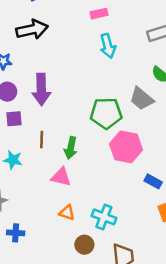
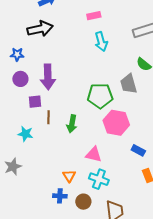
gray trapezoid: (142, 99) -> (129, 84), turned 35
purple square: (14, 119) -> (35, 102), moved
pink triangle: (61, 177) -> (94, 154), moved
orange triangle: (67, 213) -> (69, 176), turned 40
blue cross: (16, 233) -> (60, 196), moved

